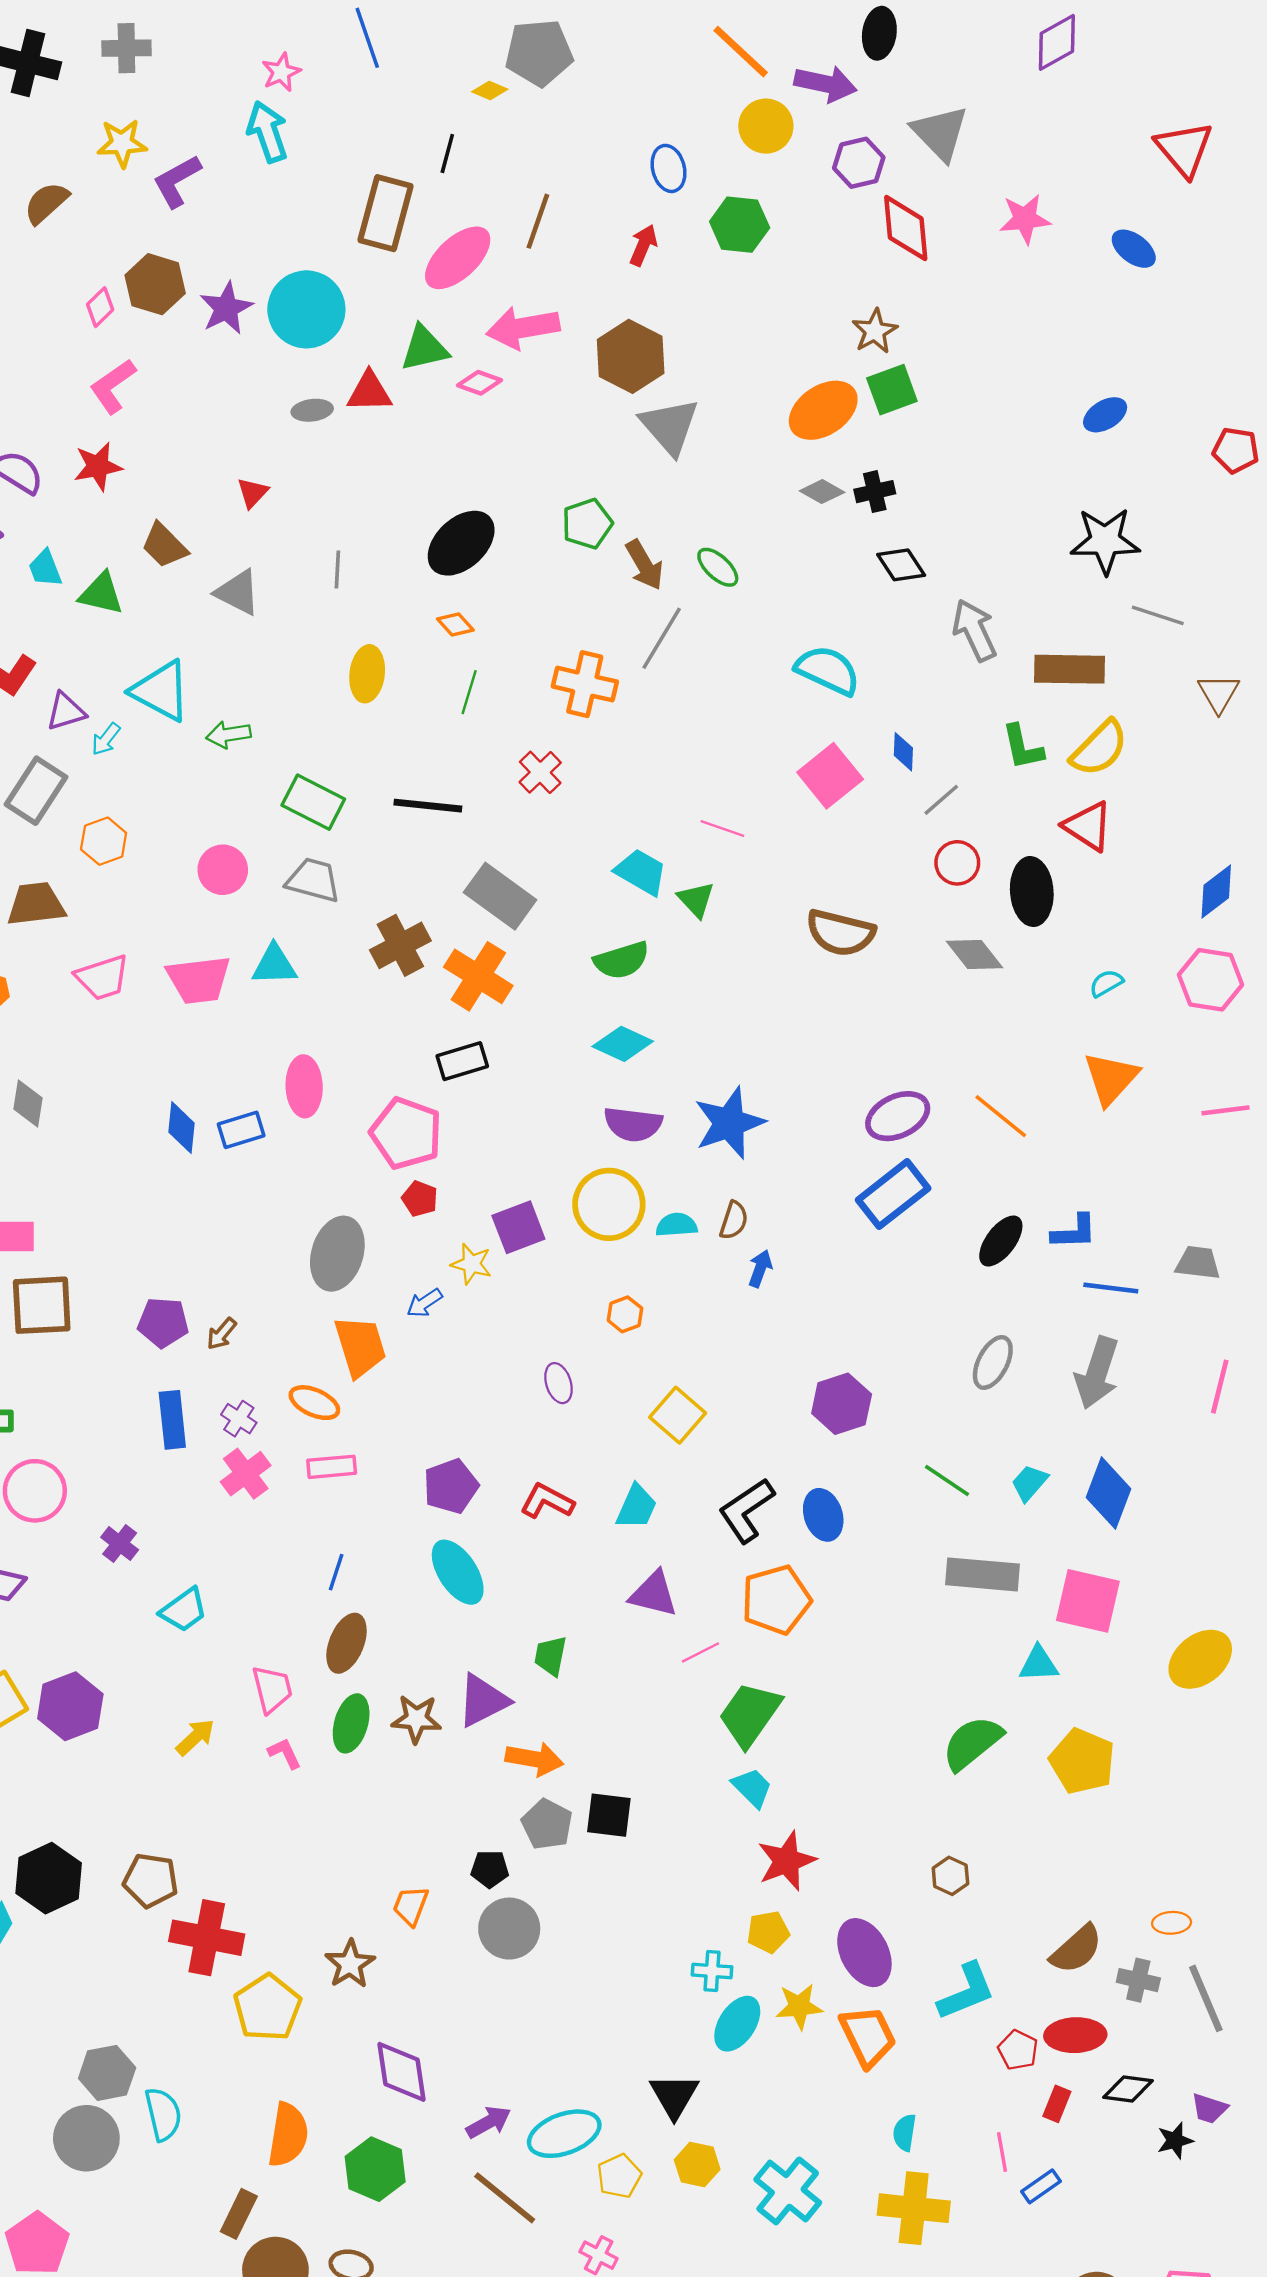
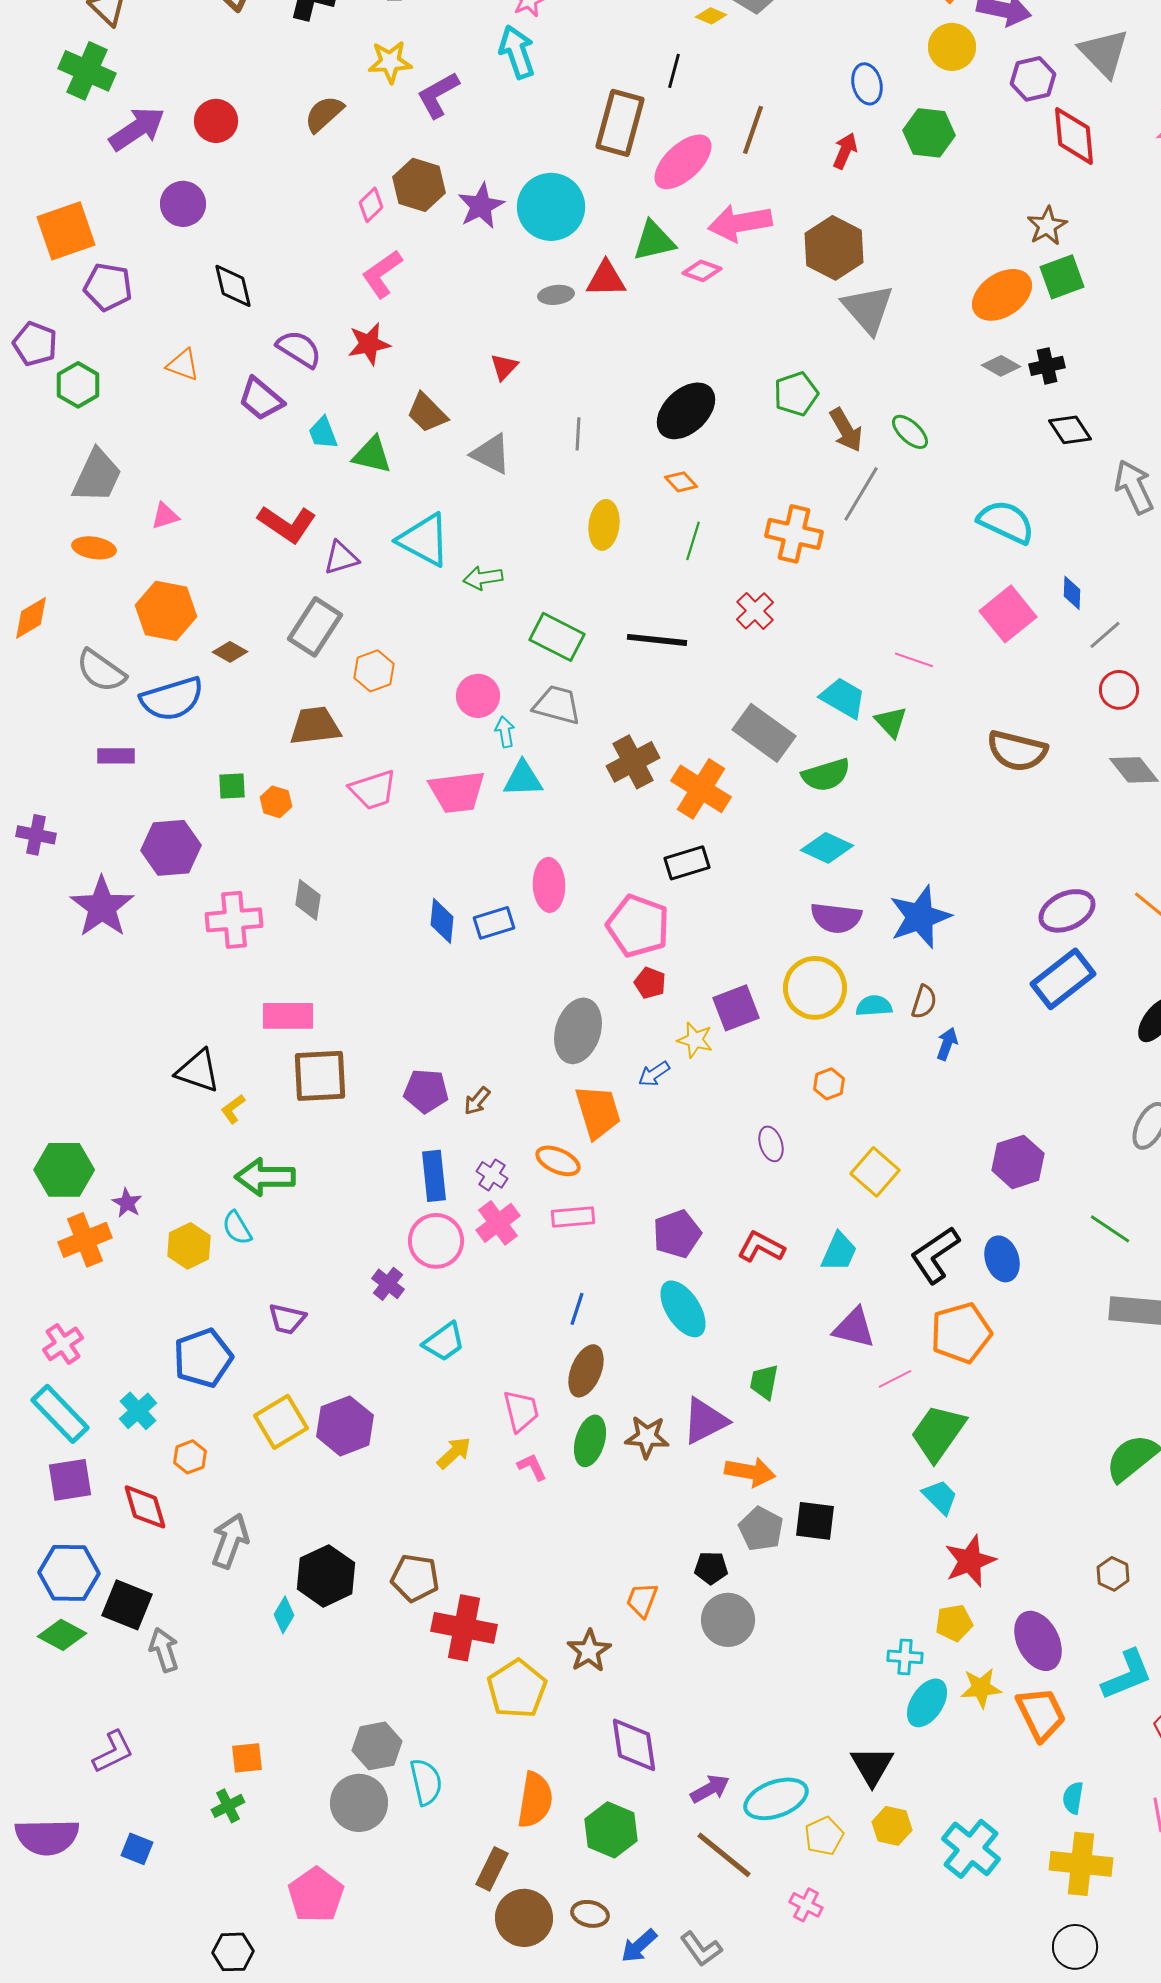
cyan arrow: (106, 739) -> (505, 732), moved, turned 132
gray rectangle: (500, 896) -> (764, 733), moved
pink circle: (35, 1491) -> (436, 1241), moved

